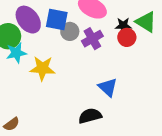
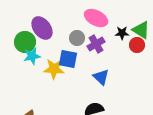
blue square: (57, 20) -> (68, 59), moved
red circle: (127, 37) -> (137, 45), moved
blue triangle: (108, 87) -> (101, 77), moved

